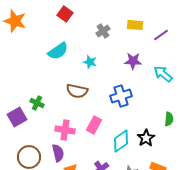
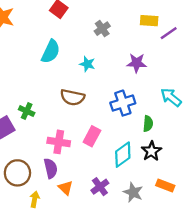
yellow rectangle: (135, 25) -> (149, 21), moved
cyan semicircle: (58, 51) -> (51, 51), turned -30
cyan arrow: (163, 74) -> (171, 97), moved
green semicircle: (169, 119) -> (148, 124), moved

